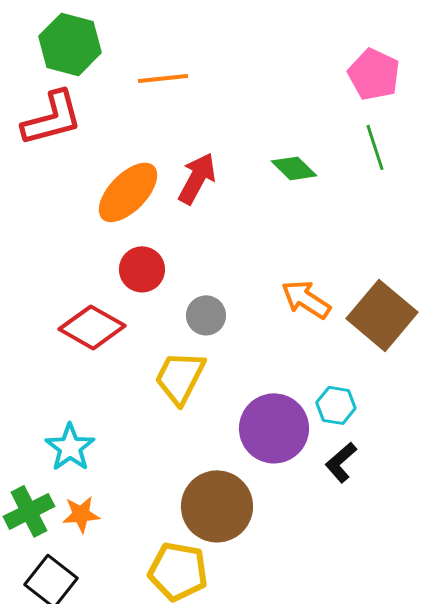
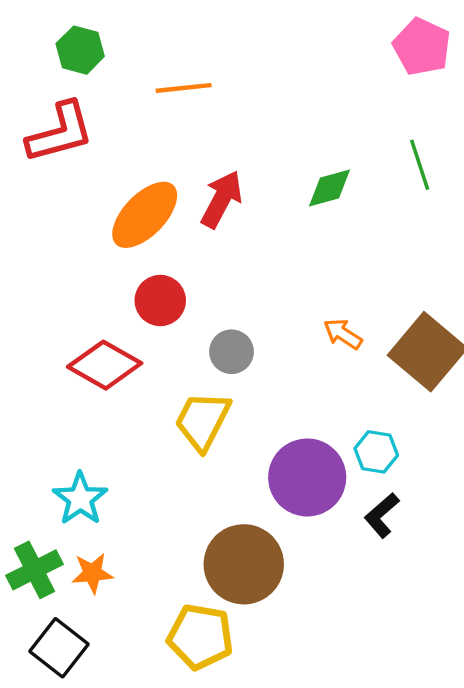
green hexagon: (70, 44) -> (80, 50), size x0.7
pink pentagon: (374, 74) -> (422, 47), moved
green diamond: (294, 168) -> (329, 188), turned -60
orange arrow: (306, 299) -> (343, 334), size x0.7

